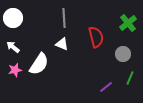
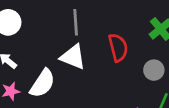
white triangle: (62, 44) -> (73, 57), size x1.5

